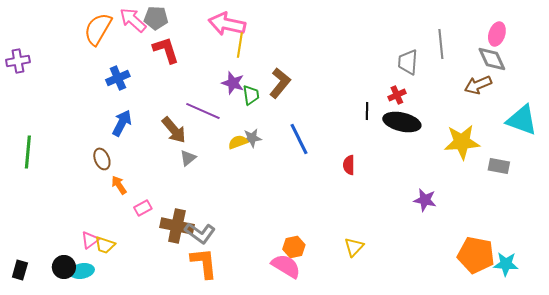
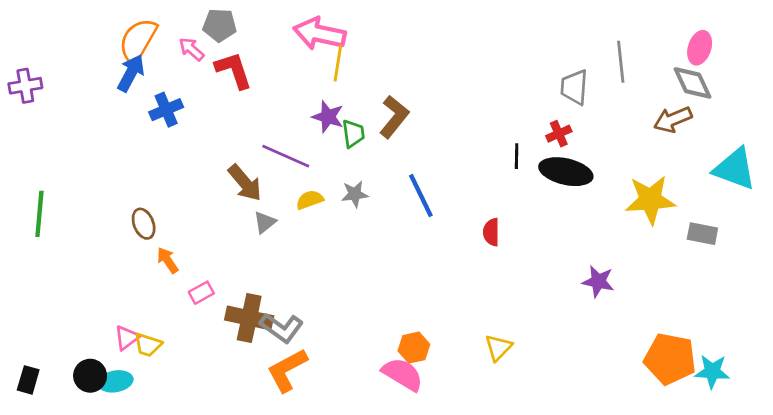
pink arrow: (133, 20) -> (191, 49), moved, size x0.7
blue arrow: (122, 123) -> (131, 73), moved
yellow semicircle: (238, 142) -> (310, 200), moved
orange L-shape: (204, 263) -> (287, 370), turned -112

